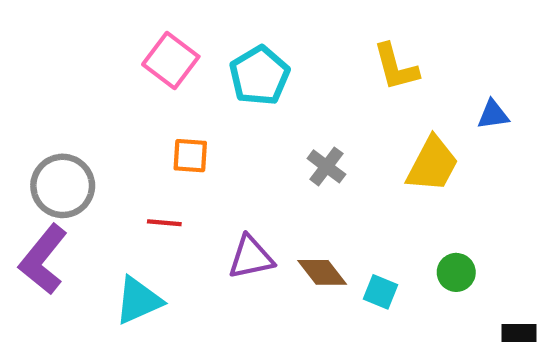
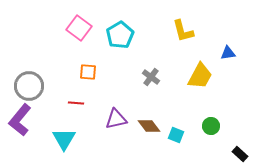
cyan triangle: (138, 301) -> (64, 139), turned -35
black rectangle: (519, 333) -> (240, 154), turned 42

